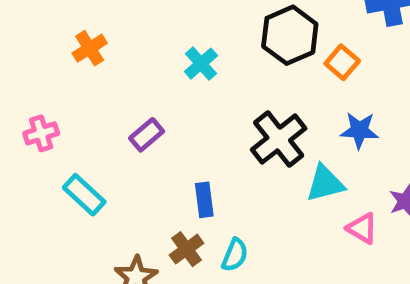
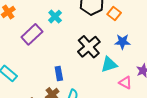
purple rectangle: (147, 135) -> (32, 34), moved, size x1.5

